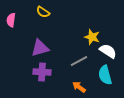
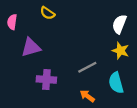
yellow star: (92, 37) -> (120, 51), moved
purple triangle: (40, 48) -> (31, 47), moved
white semicircle: (108, 51) -> (119, 24), moved, turned -102

